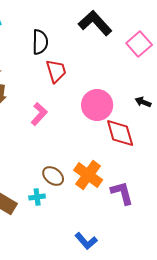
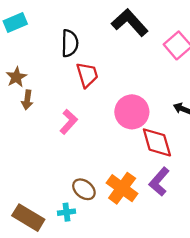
purple L-shape: (122, 193) -> (159, 182), moved, turned -124

